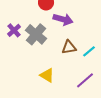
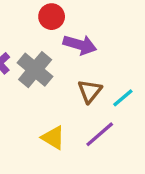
brown triangle: (69, 47) -> (90, 91), turned -42
purple line: (85, 80) -> (100, 134), moved

